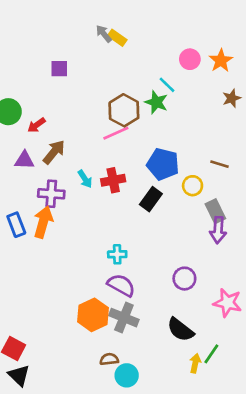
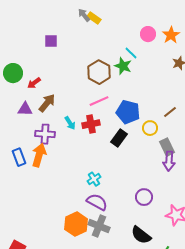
pink line: (116, 133) -> (99, 101), moved
brown line: (219, 164) -> (170, 112), turned -56
cyan cross: (117, 254) -> (94, 179), turned -32

